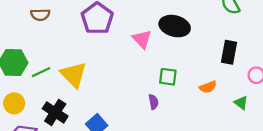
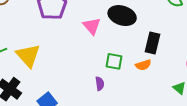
black rectangle: (229, 52) -> (152, 43), moved
orange semicircle: (208, 87) -> (143, 65), moved

